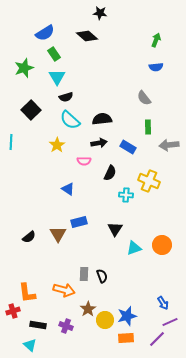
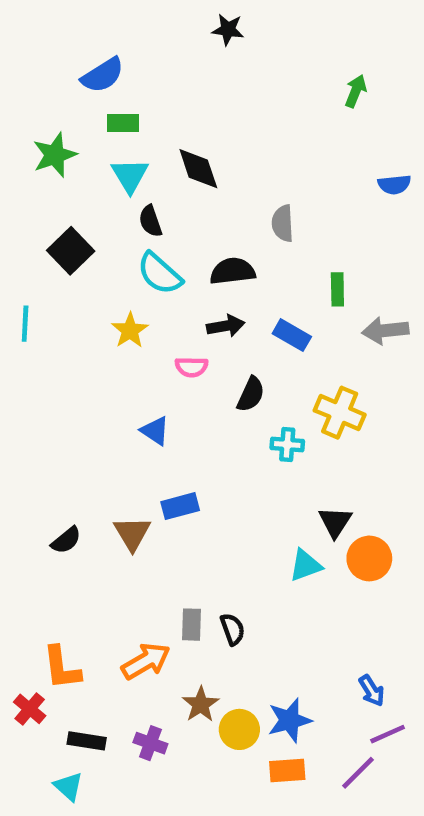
black diamond: (87, 36) -> (198, 169), moved, turned 30
green rectangle: (54, 54) -> (123, 123), turned -56
blue semicircle: (156, 67) -> (394, 185), moved
black semicircle: (66, 97) -> (150, 221), turned 88
gray semicircle: (144, 98) -> (283, 223), moved, turned 35
black triangle: (115, 229) -> (335, 522), moved
orange arrow: (64, 290) -> (146, 661), turned -45
red cross: (13, 311) -> (30, 709), turned -32

